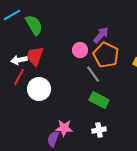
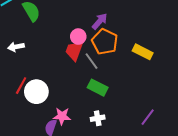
red trapezoid: (35, 56) -> (74, 51), moved
red line: (19, 77) -> (21, 86), moved
white circle: (39, 89) -> (36, 92), moved

